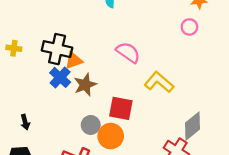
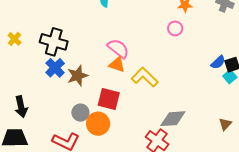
yellow cross: (14, 48) -> (15, 39), turned 32
orange triangle: (74, 61) -> (117, 65), moved, turned 36
black arrow: (25, 122) -> (21, 107), size x1.5
gray diamond: (192, 126) -> (173, 119), turned 32

